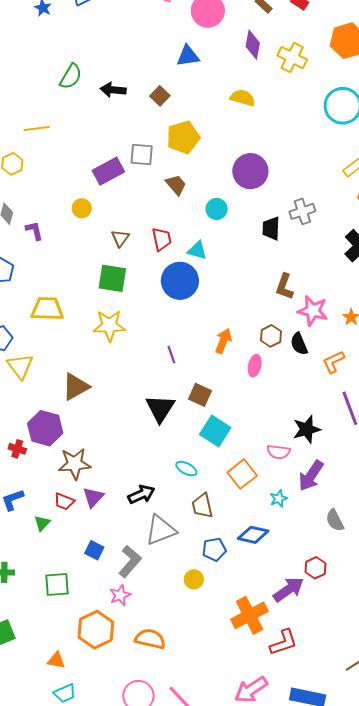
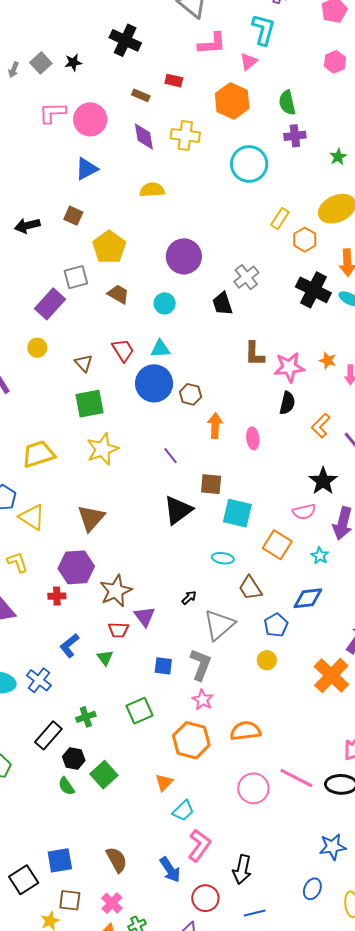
brown hexagon: (271, 336) -> (190, 394), moved
black semicircle: (299, 344) -> (287, 403), turned -125
orange L-shape: (333, 362) -> (321, 426), moved
black triangle: (160, 408) -> (178, 510), turned 40
black arrow: (141, 494) -> (189, 598), size x0.6
orange triangle: (56, 660) -> (164, 782), turned -36

